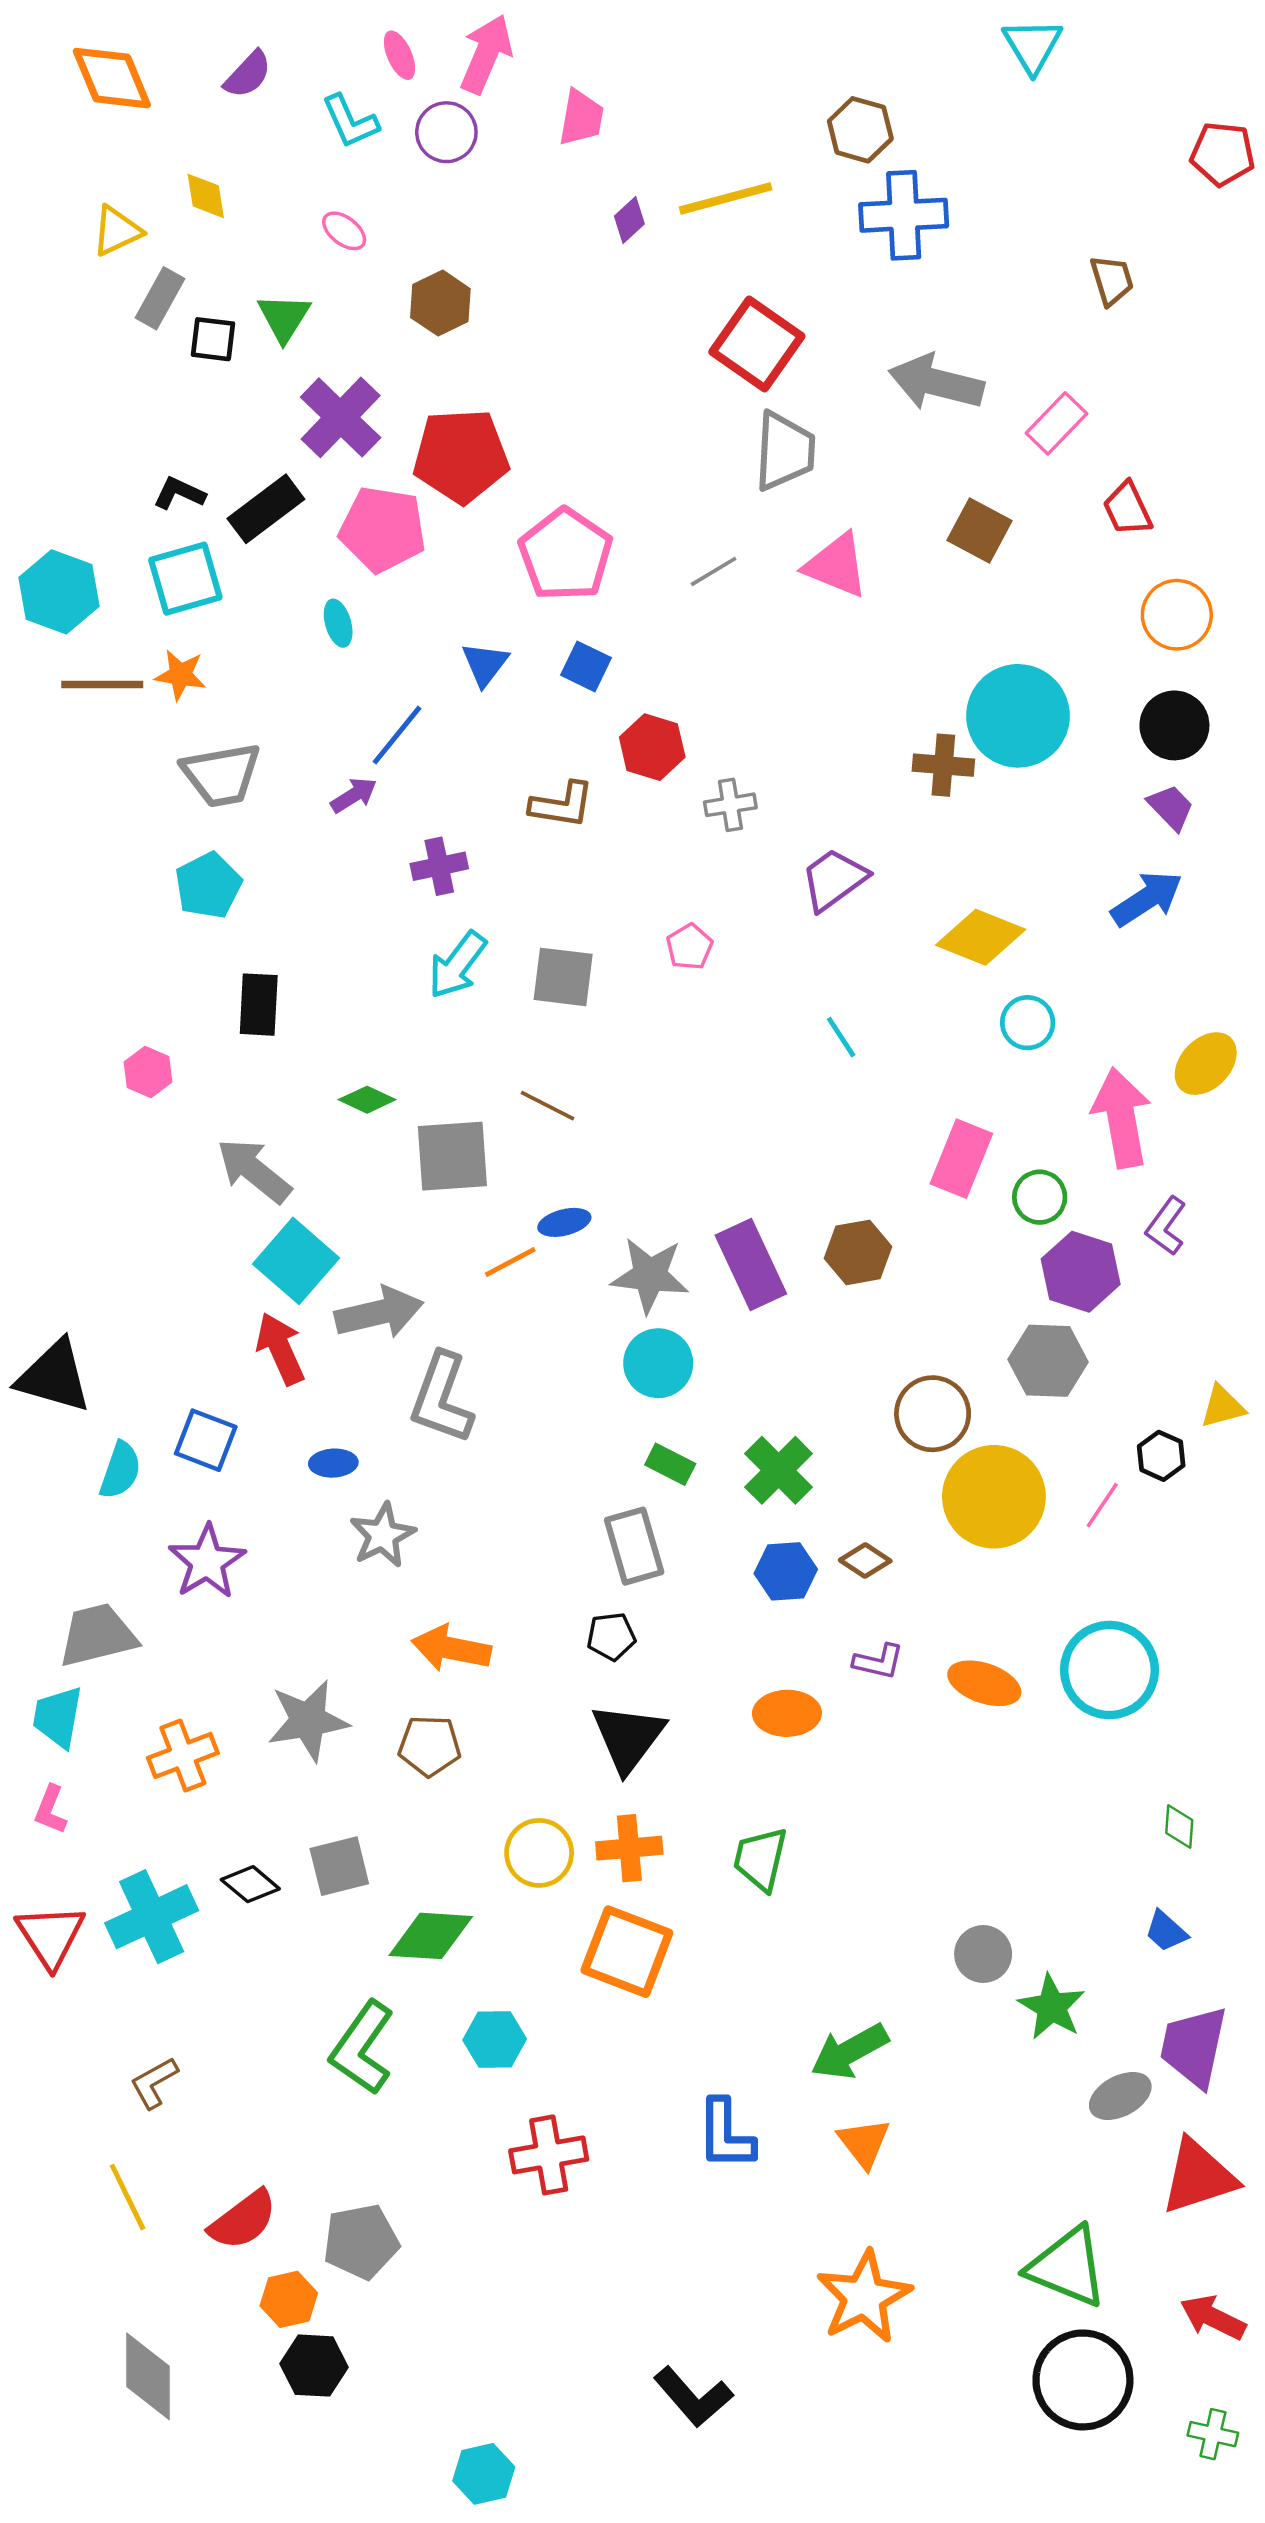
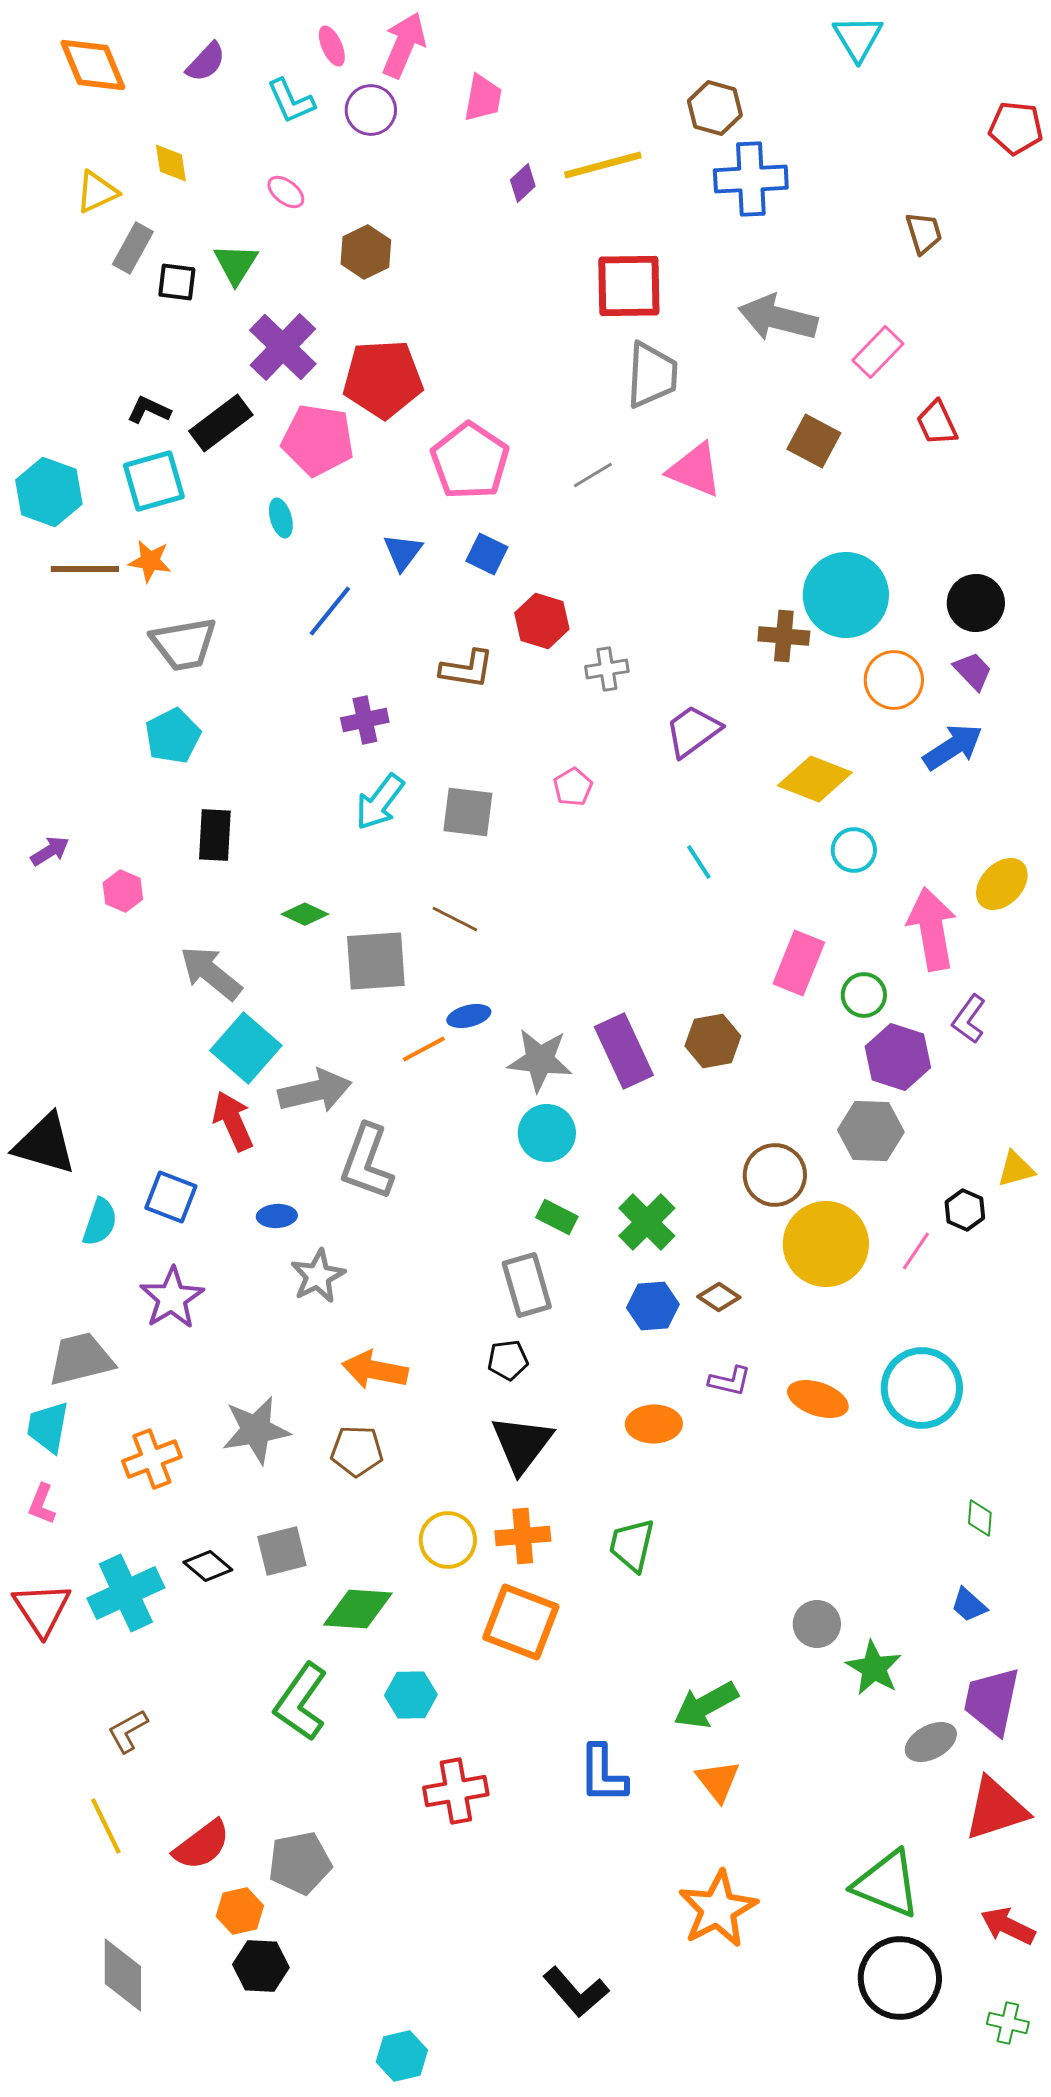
red square: (757, 344) -> (629, 286), turned -36
orange circle: (1177, 615) -> (894, 680), moved
purple arrow: (354, 795) -> (50, 851), moved

